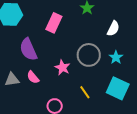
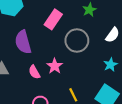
gray circle: (89, 55) -> (77, 40), moved
pink semicircle: (33, 77) -> (34, 72), moved

